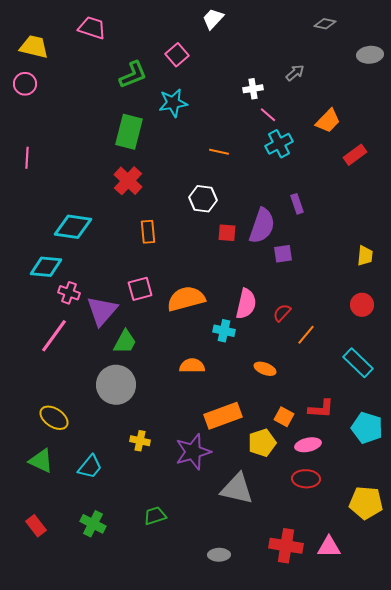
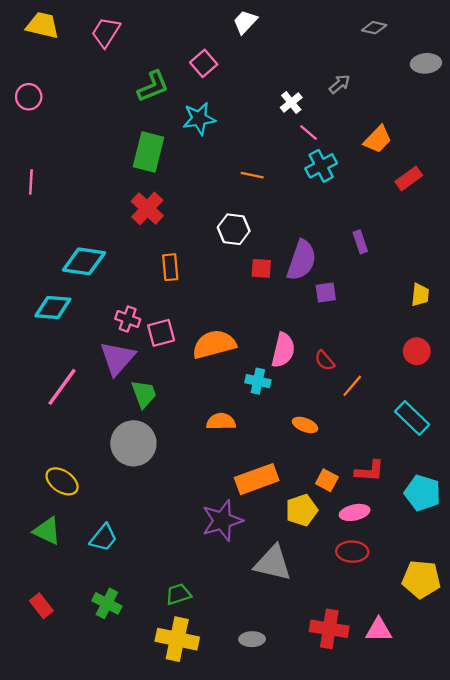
pink trapezoid: (92, 28) -> (106, 32), turned -76
yellow trapezoid: (34, 47) -> (42, 25), moved
white cross: (253, 89) -> (291, 102), turned -30
purple rectangle: (297, 204) -> (360, 242), moved
pink cross: (69, 293) -> (128, 319), moved
red semicircle: (282, 313) -> (325, 360), turned -84
green trapezoid: (125, 342) -> (144, 394), turned -48
yellow cross: (140, 441) -> (177, 639), moved, size x1.8

